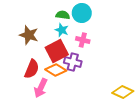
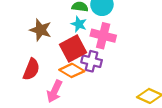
pink cross: (83, 40) -> (103, 36), size x1.5
red semicircle: (32, 69) -> (31, 69), moved

